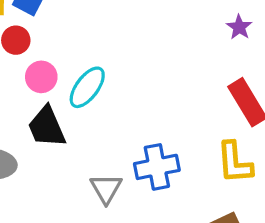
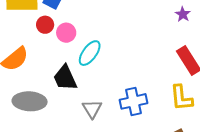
pink circle: (41, 77) -> (66, 33), moved
gray triangle: (106, 189) -> (92, 109), moved

